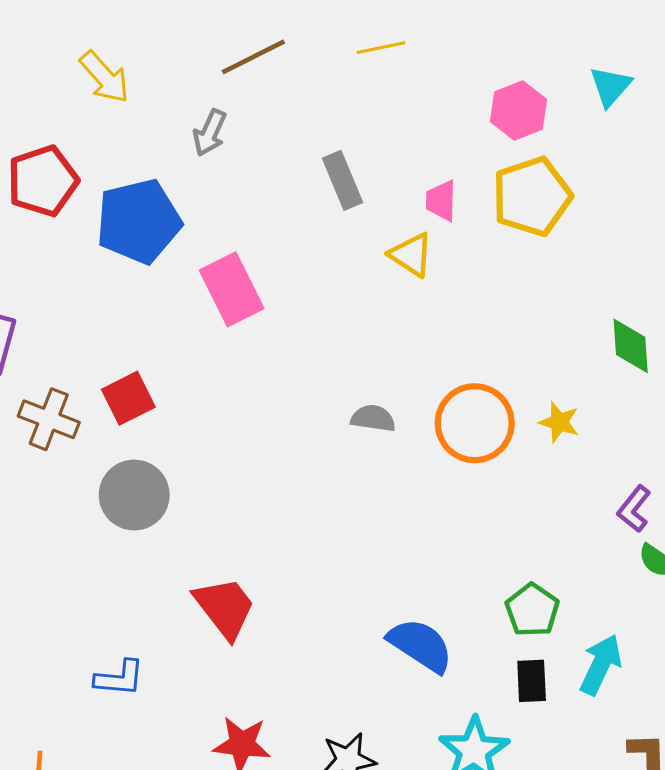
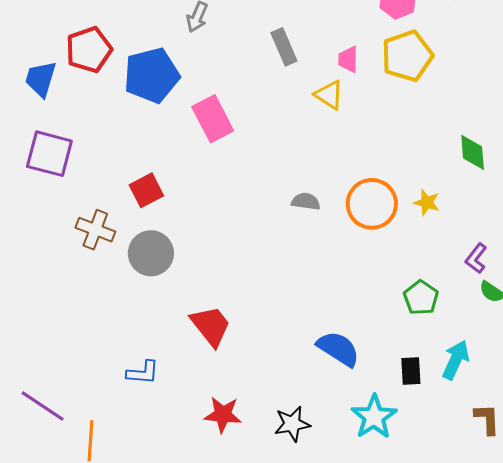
brown cross: (49, 419) -> (95, 230), moved
green pentagon: (532, 610) -> (421, 298), moved

